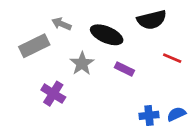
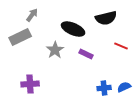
gray arrow: (62, 24) -> (32, 15), moved, turned 104
purple cross: (53, 94) -> (30, 84), moved, turned -36

